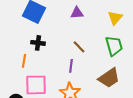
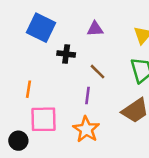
black cross: (38, 43) -> (66, 54), moved

